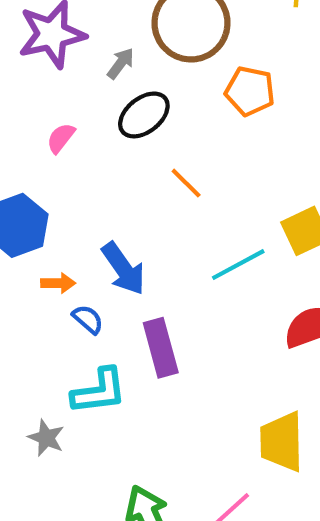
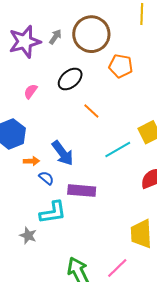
gray arrow: (121, 63) -> (55, 37), moved
purple rectangle: (161, 348) -> (82, 191), turned -68

